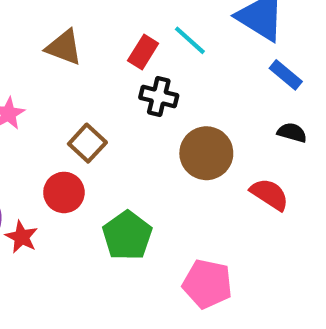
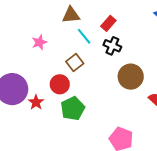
cyan line: (190, 40) -> (84, 36), moved
brown triangle: (64, 47) -> (71, 15), turned -36
green pentagon: (127, 236) -> (73, 109), moved

